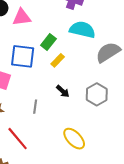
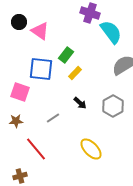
pink triangle: (22, 17) -> (40, 31), turned 42
cyan semicircle: (82, 30) -> (111, 32), moved, turned 40
gray line: (35, 107) -> (53, 118), turned 48

